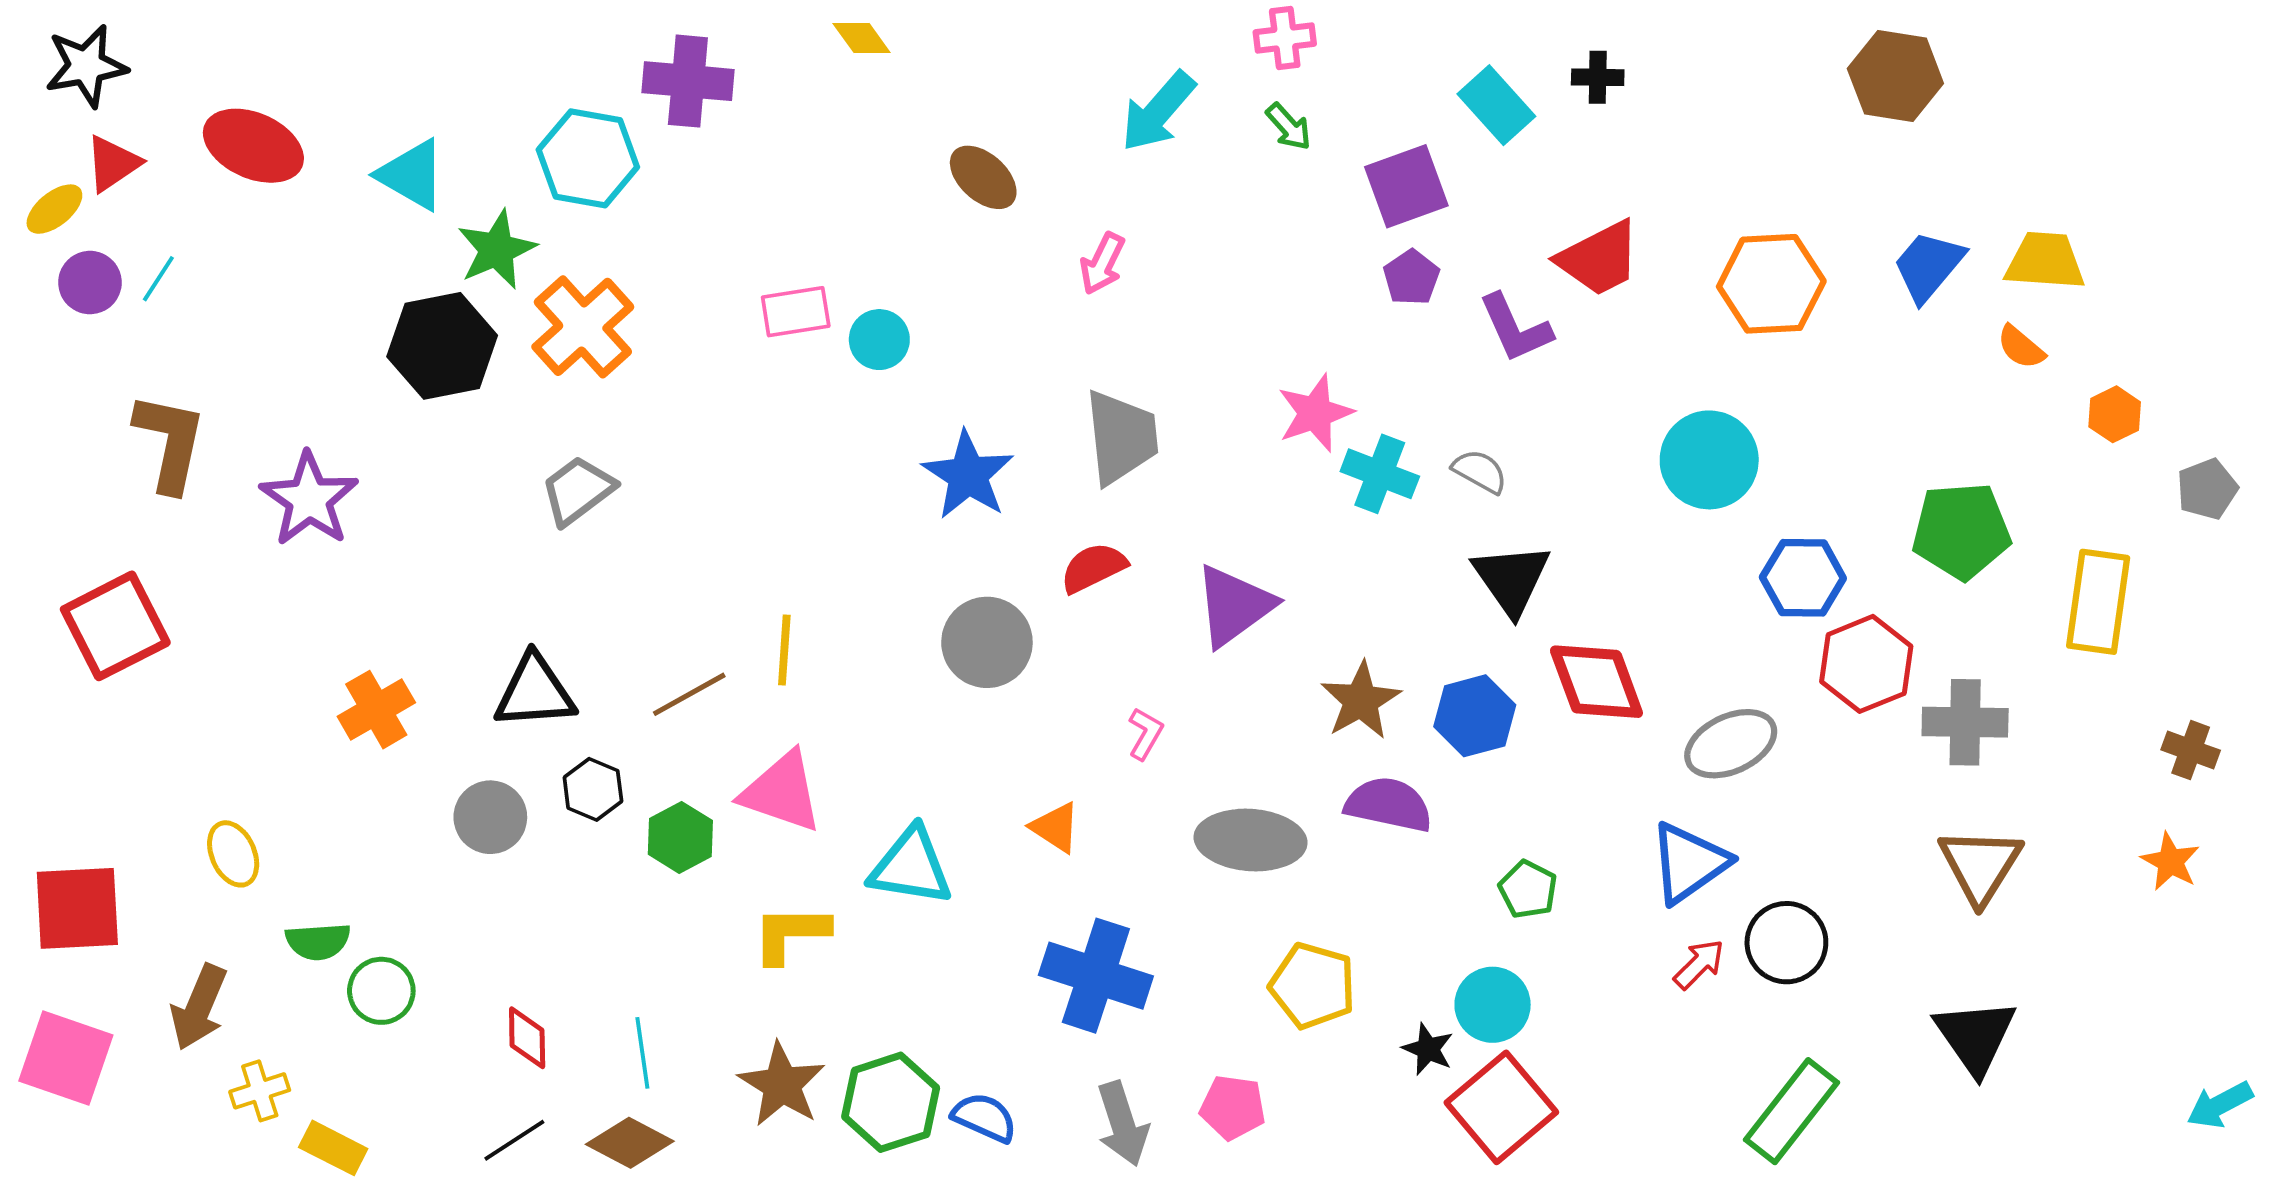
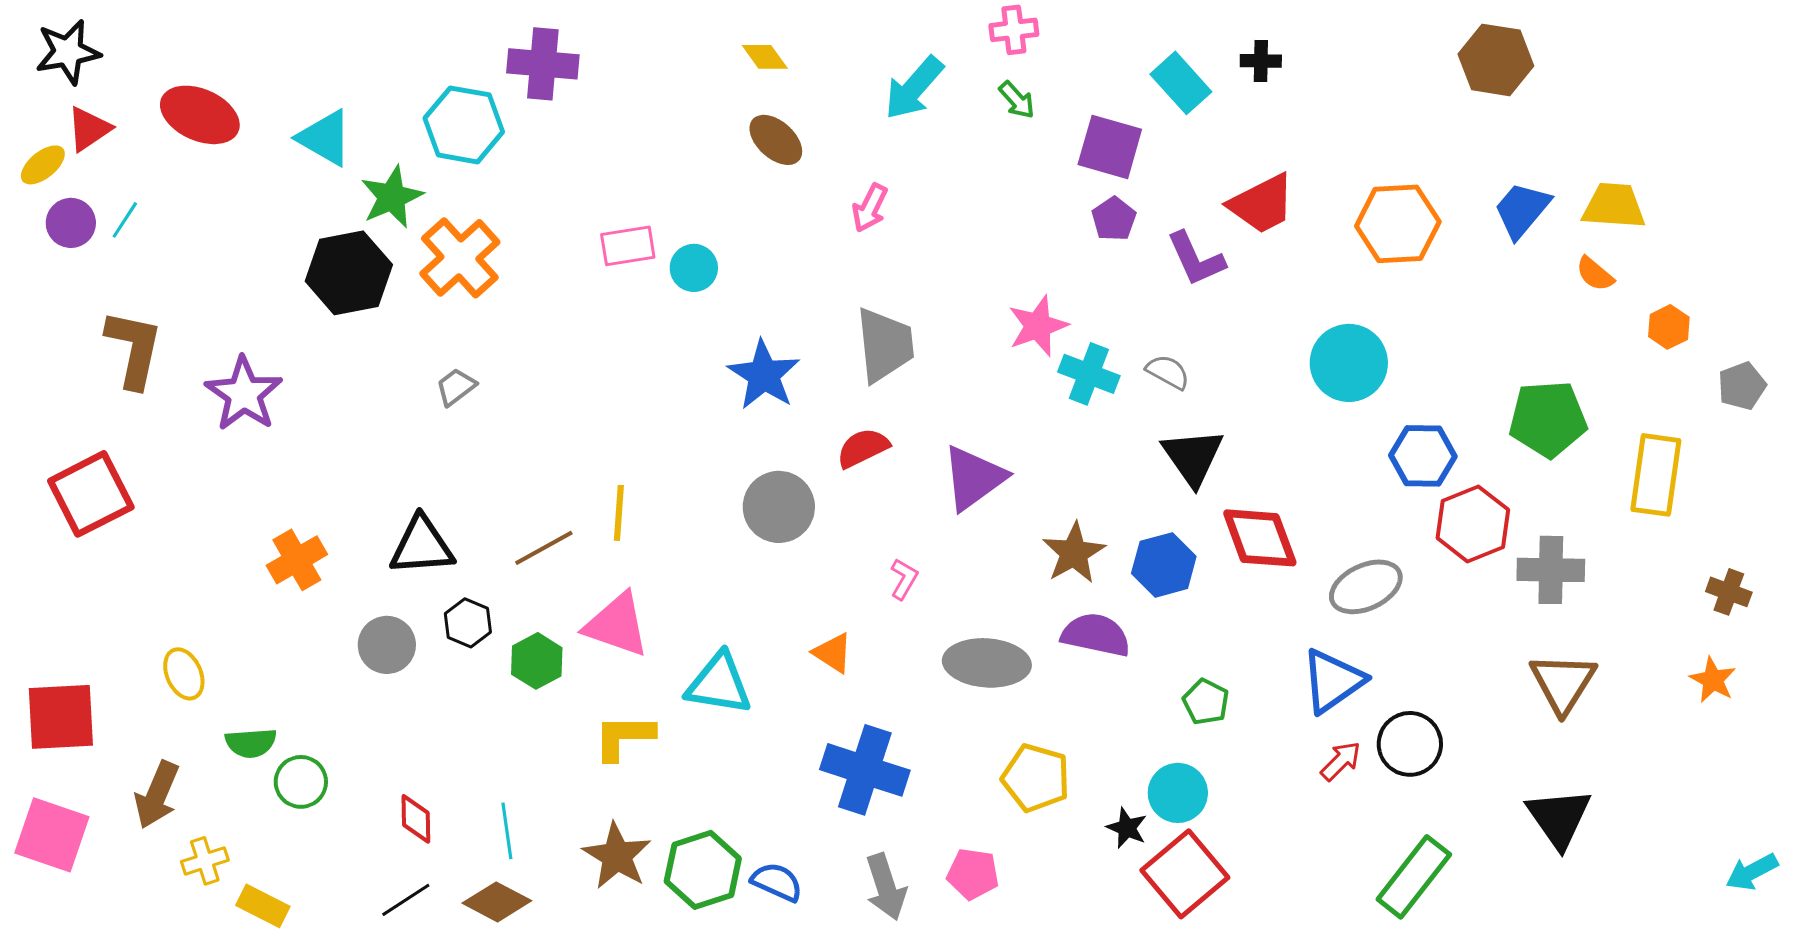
yellow diamond: (862, 38) -> (765, 57), moved
purple square: (1406, 186) -> (1110, 147), turned 36
gray trapezoid: (578, 490) -> (456, 387), size x0.7

